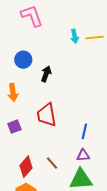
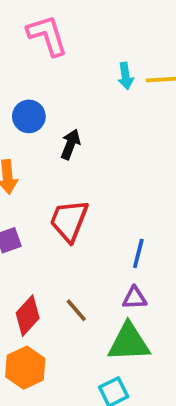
red trapezoid: (47, 115) -> (69, 221), turned 30

